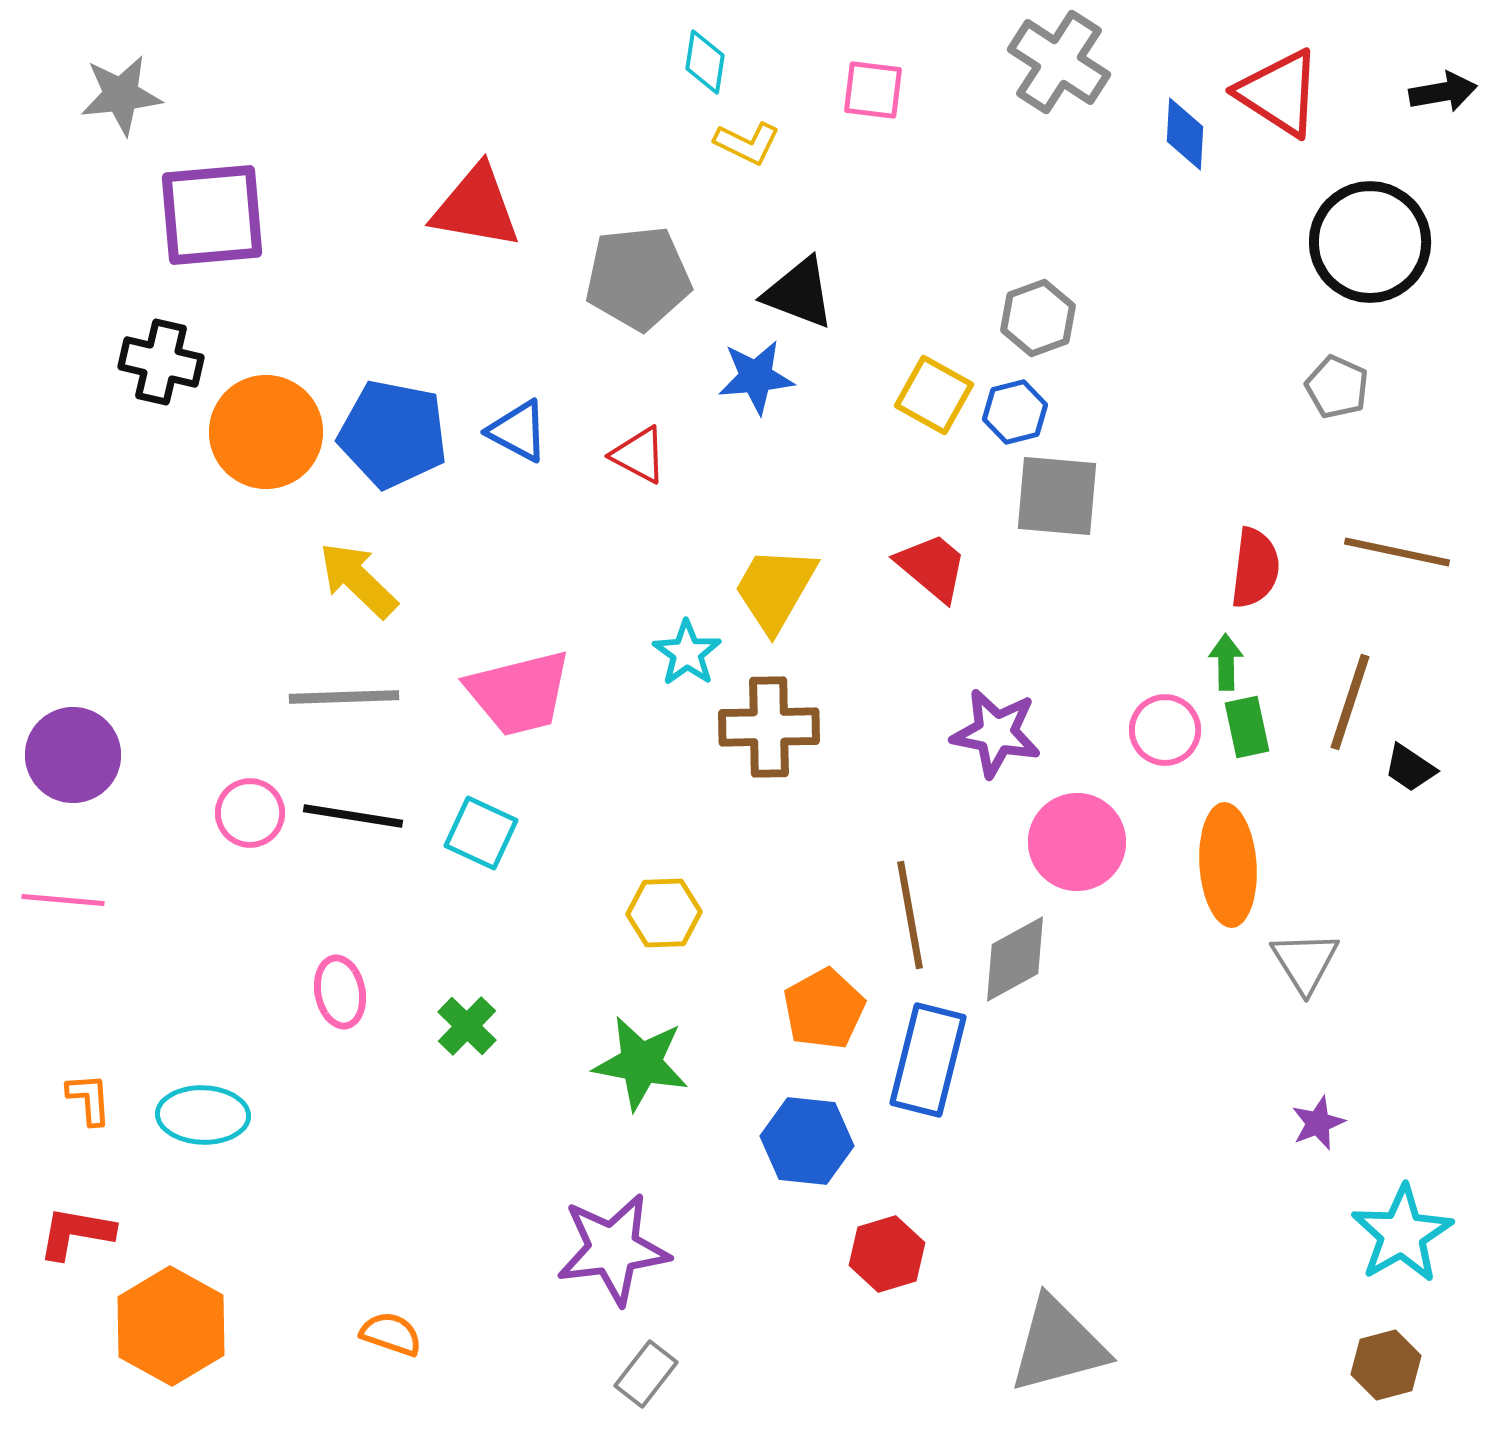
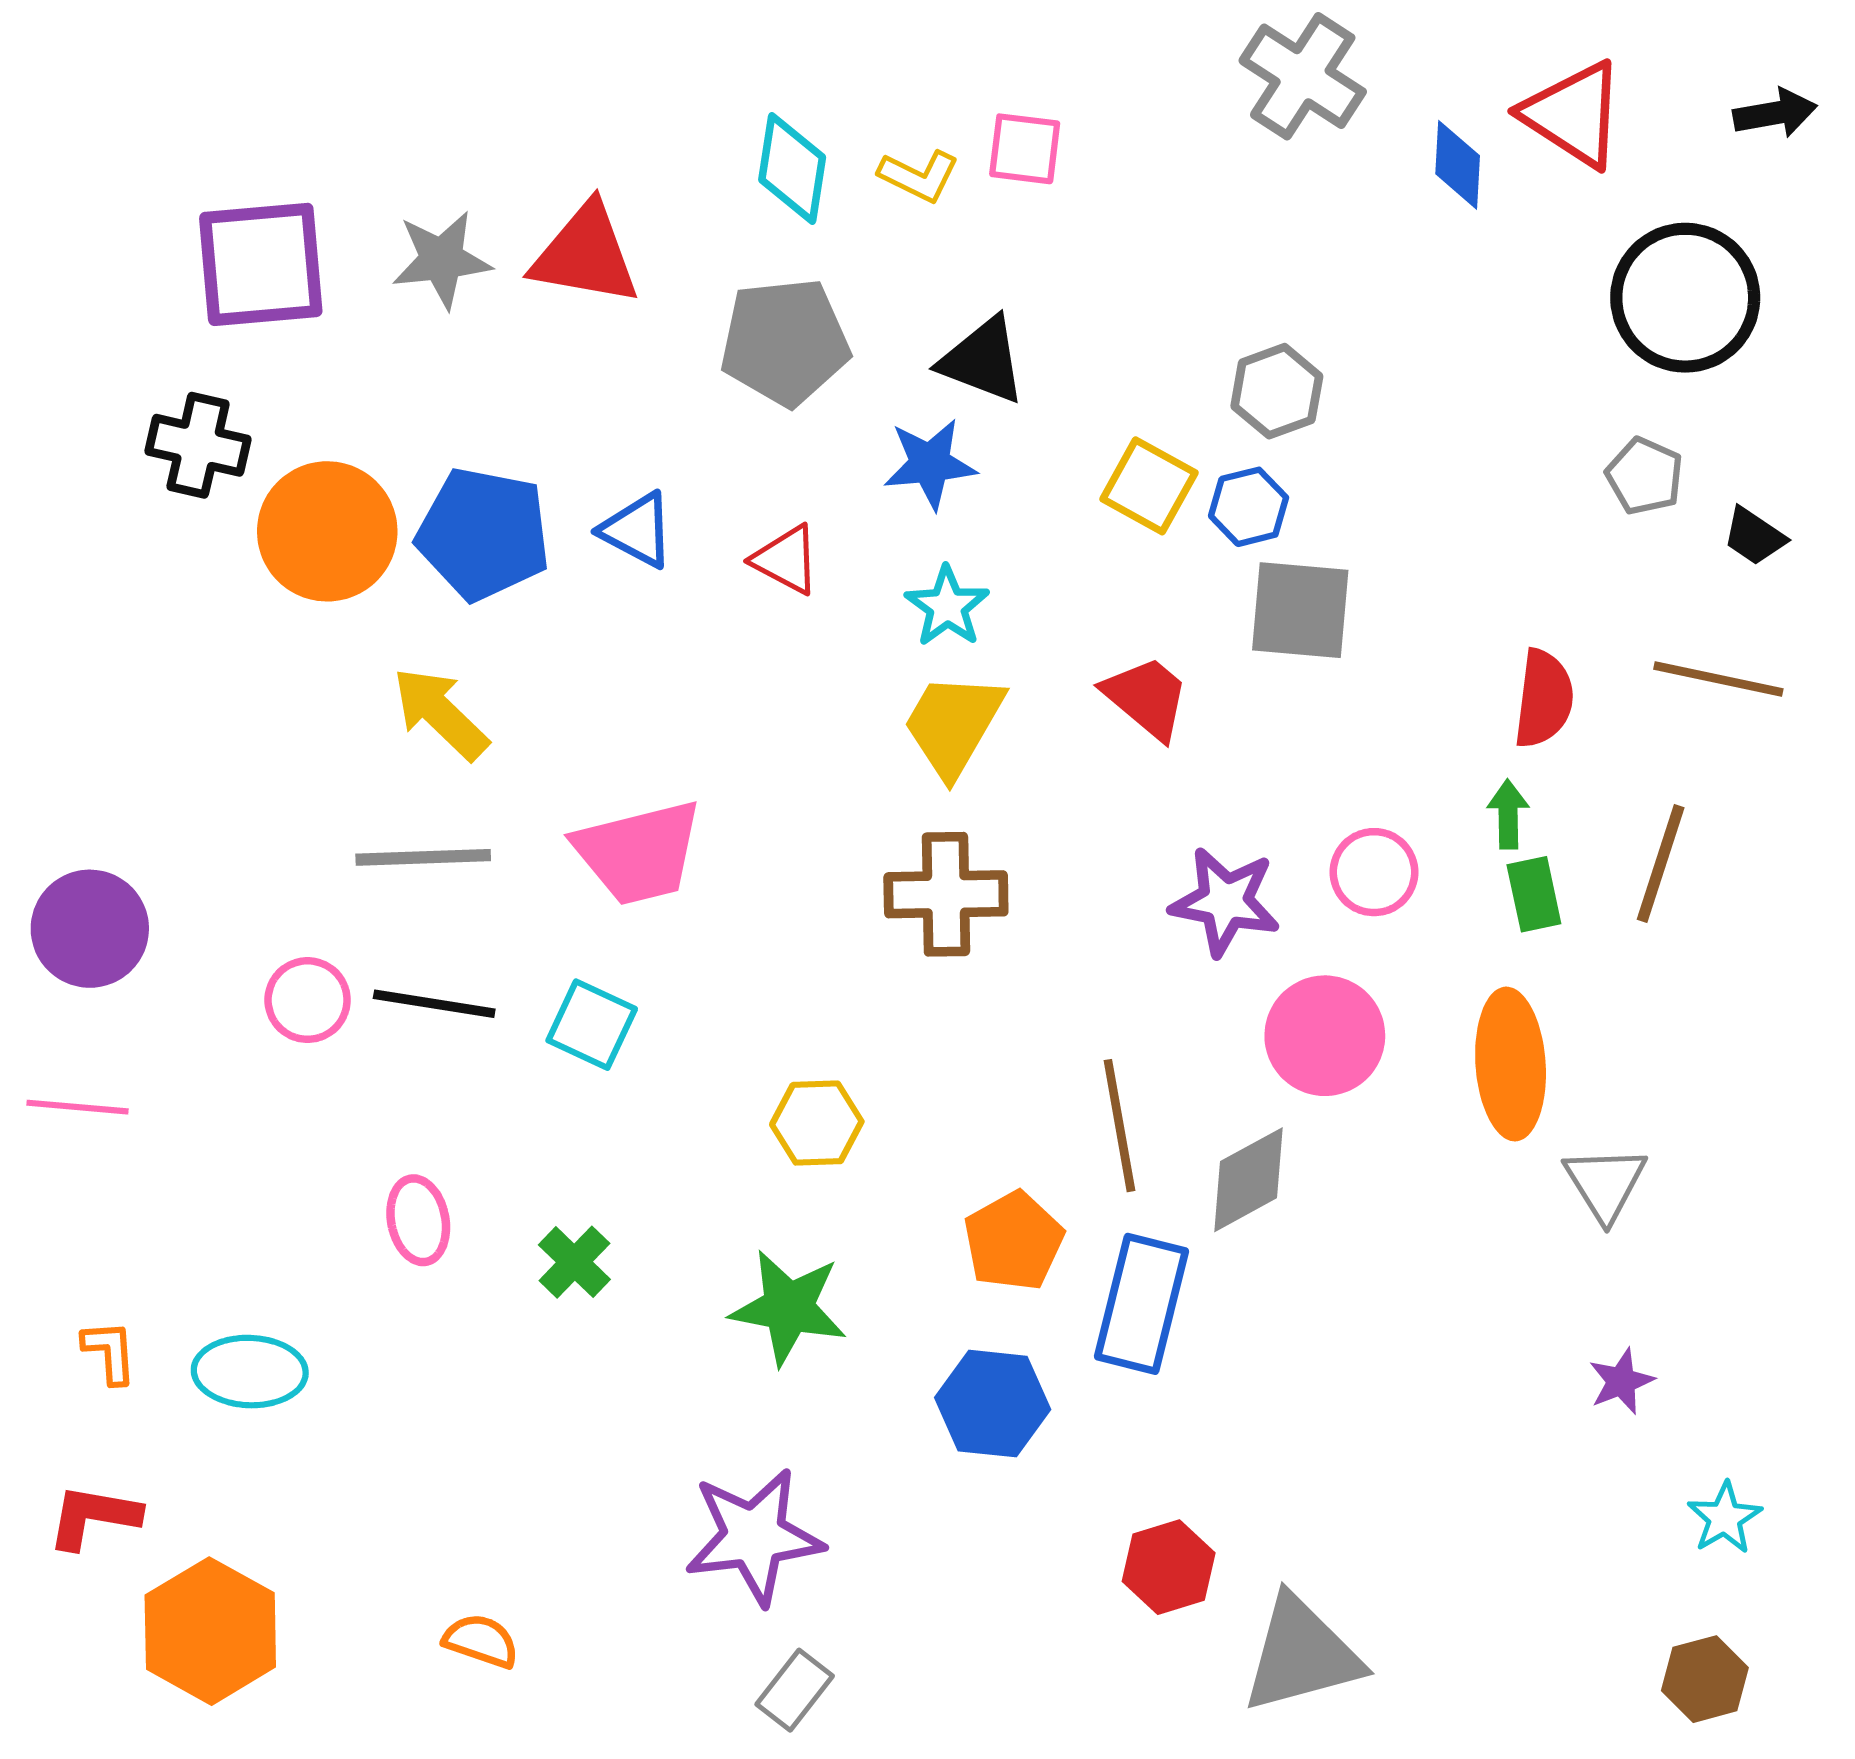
cyan diamond: (705, 62) -> (792, 169), moved, size x1.4
pink square: (873, 90) -> (1025, 149), moved
gray star: (121, 95) -> (442, 260), moved
cyan star: (687, 653) -> (947, 606), moved
pink circle: (1165, 730) -> (1374, 872), moved
black trapezoid: (1410, 768) -> (1754, 536), moved
cyan star: (1402, 1234) -> (1725, 1518), size x0.6
red hexagon: (887, 1254) -> (1169, 1567), moved

